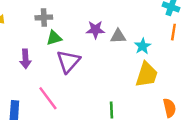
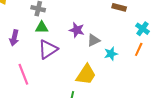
gray triangle: (118, 36) -> (94, 40), turned -40
yellow trapezoid: (147, 75) -> (86, 75), moved

